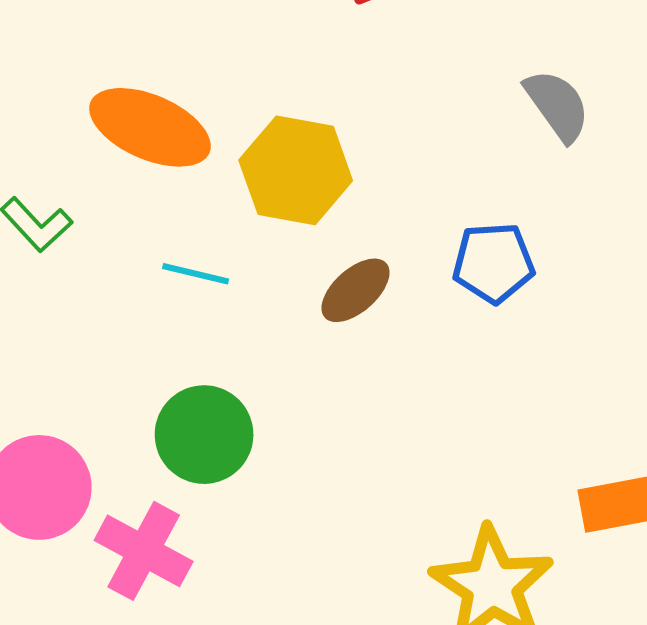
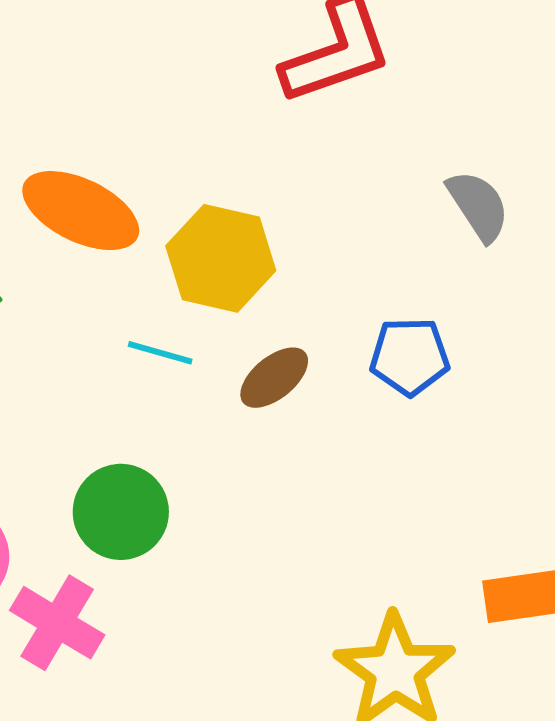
cyan line: (196, 274) -> (160, 353), moved

